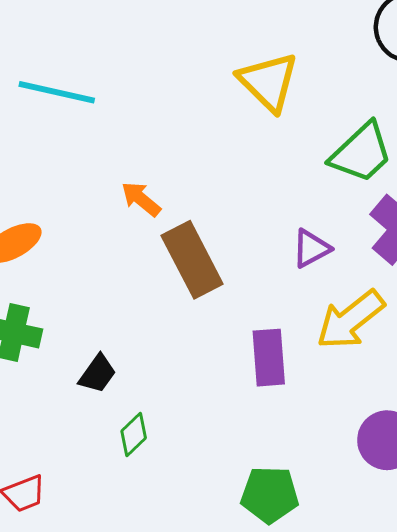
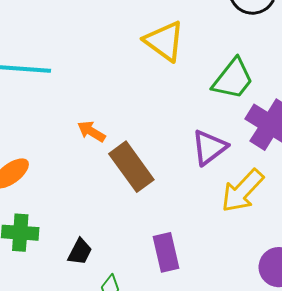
purple triangle: (311, 248) -> (209, 147), size x1.4
purple rectangle: (269, 358) -> (166, 252), moved

